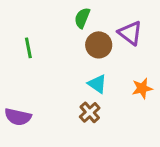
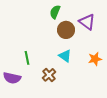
green line: (28, 48) -> (27, 58), moved
brown cross: (90, 112) -> (49, 75), moved

